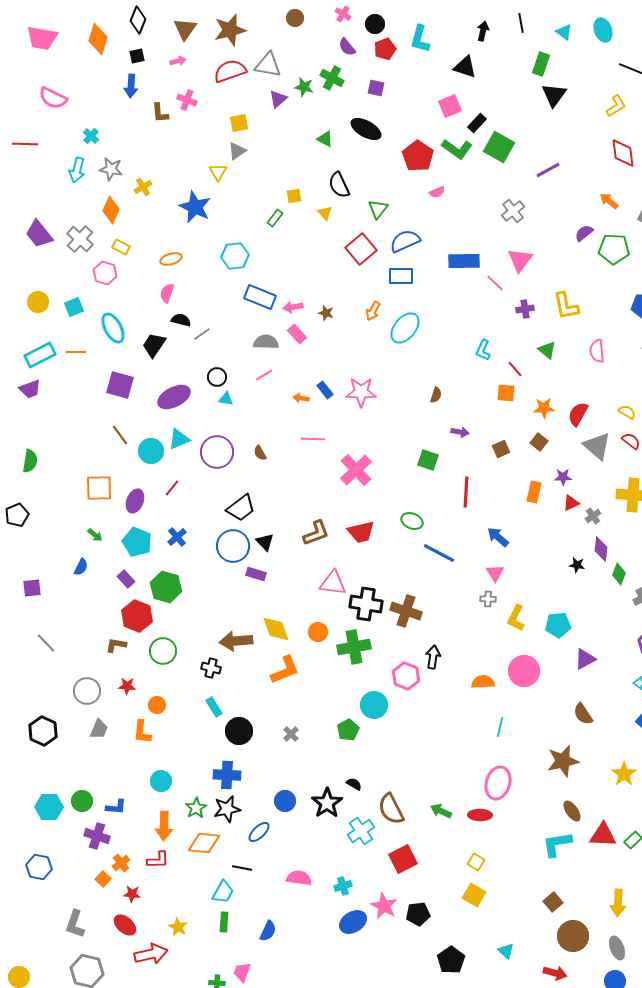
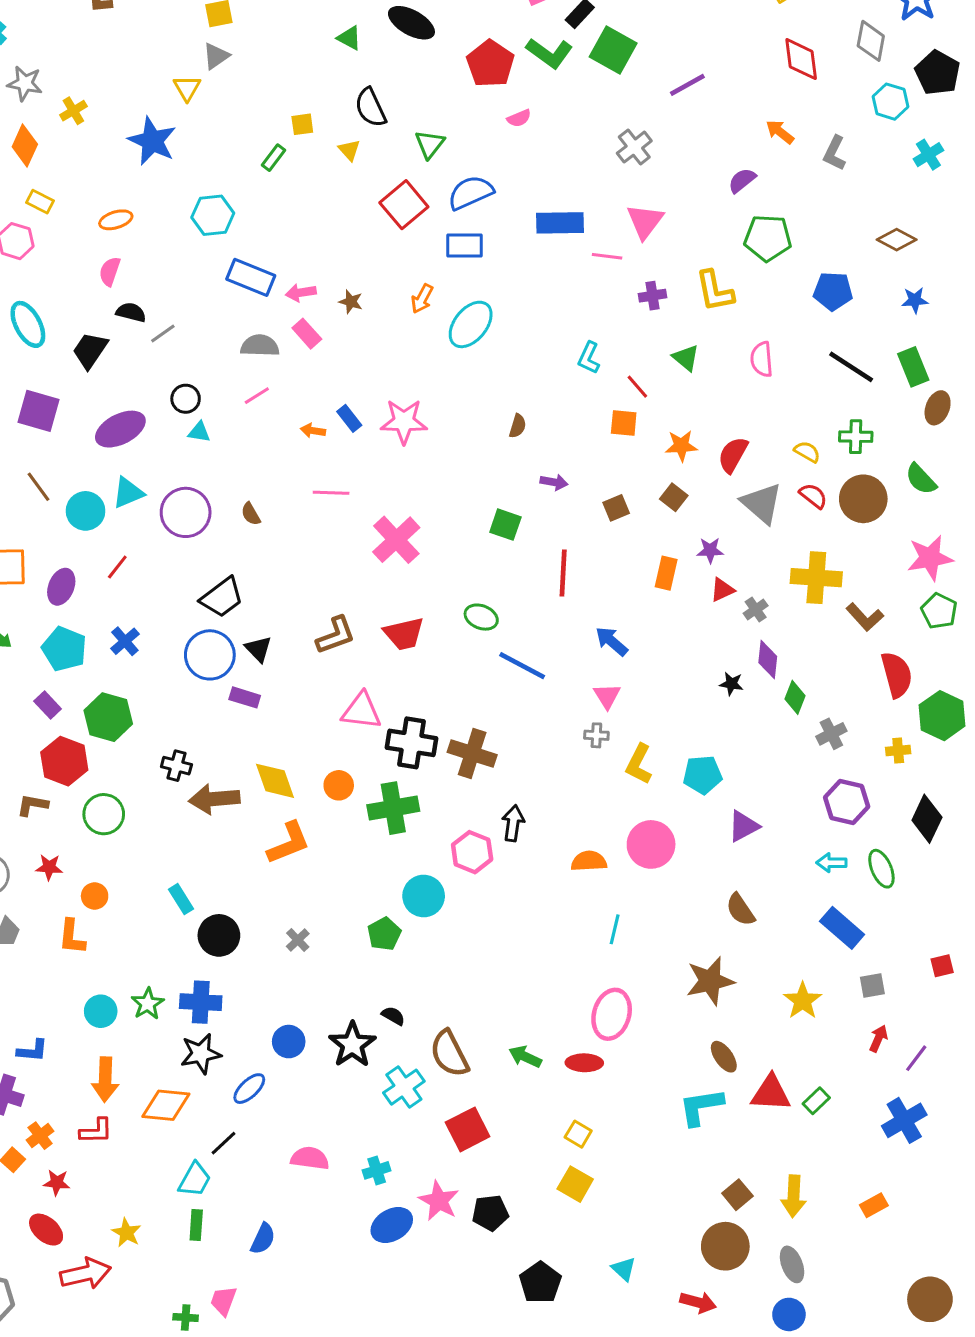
green pentagon: (614, 249) -> (768, 238), moved
pink line: (495, 283) -> (607, 256), turned -36
black cross: (211, 668) -> (176, 766), moved
green star: (196, 808) -> (148, 1004), moved
black line: (242, 868) -> (223, 1143), turned -54
brown square: (553, 902) -> (737, 1195), moved

